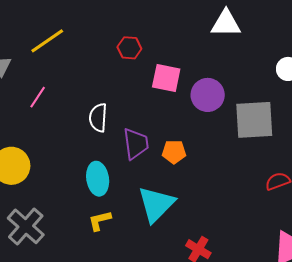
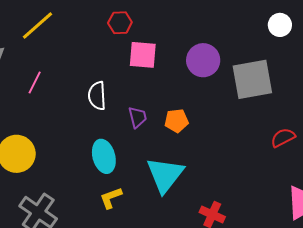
pink square: (166, 78) -> (143, 55), moved
purple trapezoid: (136, 144) -> (138, 117), size x0.7

